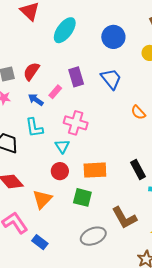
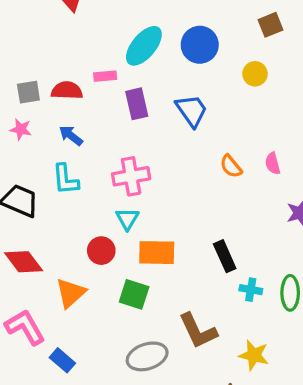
cyan ellipse: (65, 30) -> (144, 46), moved
red semicircle: (31, 71) -> (67, 90), turned 54
pink rectangle: (55, 92) -> (105, 76), moved, turned 40
pink cross: (76, 123) -> (131, 176), turned -30
cyan triangle: (62, 146) -> (127, 219), moved

